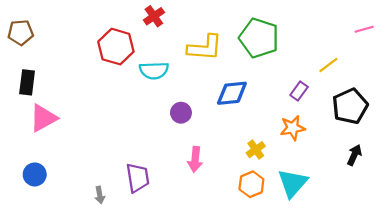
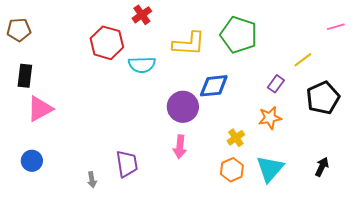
purple circle: (181, 113) -> (183, 107), moved, size x1.6
black arrow: (354, 155) -> (322, 167), moved

